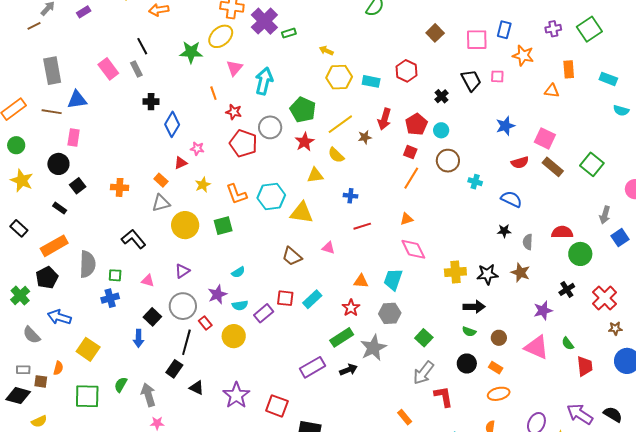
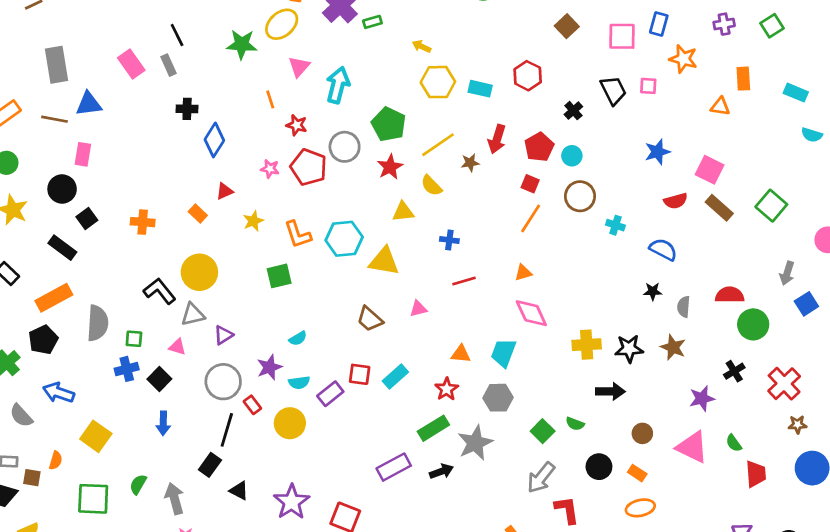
green square: (589, 29) -> (772, 26), size x0.7
pink star: (197, 149) -> (270, 169), moved
gray triangle: (161, 203) -> (193, 314), moved
black rectangle: (60, 208) -> (62, 248), size x1.5
yellow circle: (185, 225) -> (199, 272), moved
pink triangle: (328, 248) -> (418, 309), turned -32
black square: (152, 317) -> (159, 379), moved
green semicircle: (469, 332) -> (575, 424), moved

